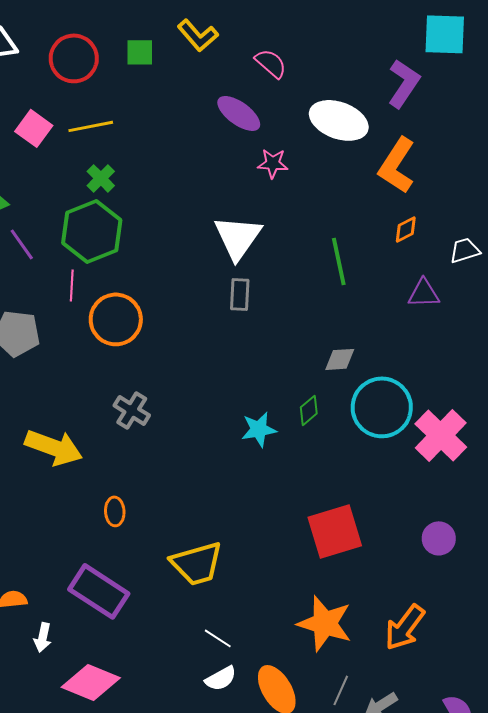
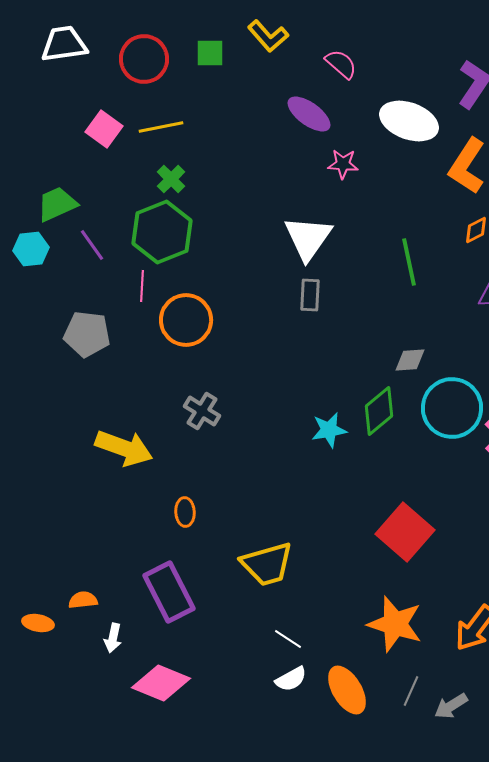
green diamond: (309, 410) -> (379, 411), size x1.6
red square: (335, 531) -> (405, 532), turned -32
purple rectangle: (99, 591) -> (169, 592), turned 30

